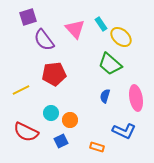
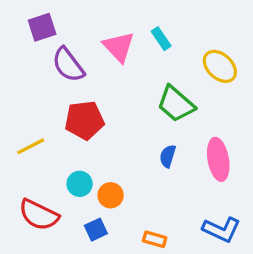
yellow ellipse: (121, 37) -> (220, 66), moved
blue L-shape: (124, 131) -> (221, 230), moved

